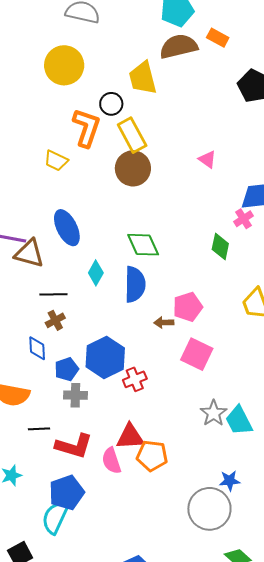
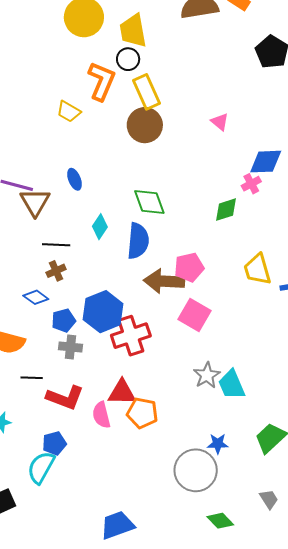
yellow trapezoid: (143, 78) -> (133, 31), moved
blue ellipse: (67, 228) -> (74, 179), size x0.6
green diamond: (220, 246) -> (226, 210), turned 56
brown triangle: (29, 253) -> (35, 202), turned 40
brown arrow: (164, 323) -> (164, 281), size x2.0
blue diamond: (37, 348) -> (36, 297), turned -55
red cross: (135, 379) -> (131, 336), size x1.6
blue pentagon: (67, 493) -> (54, 443), size x0.7

